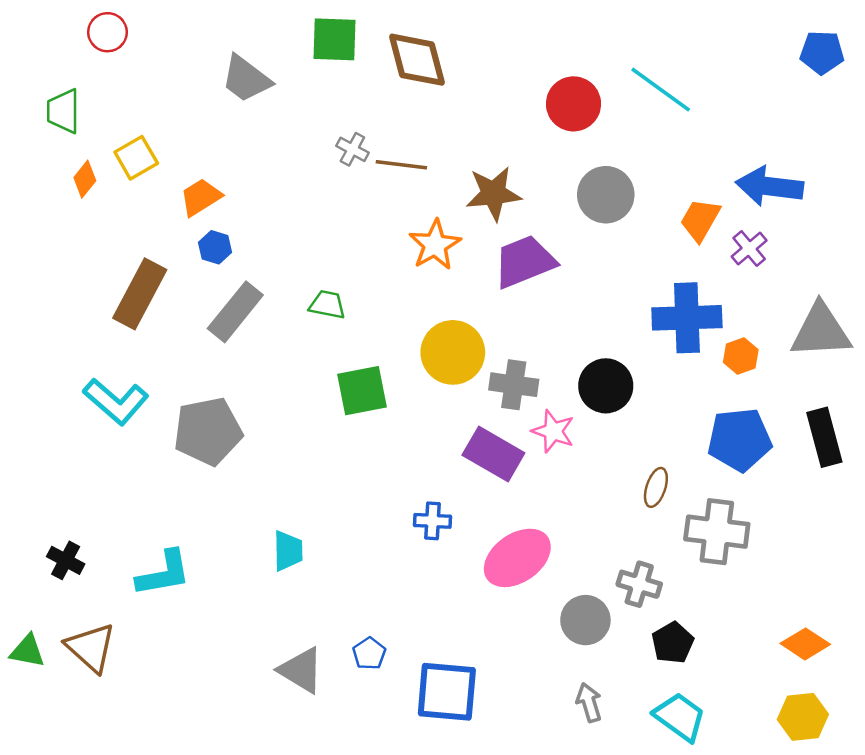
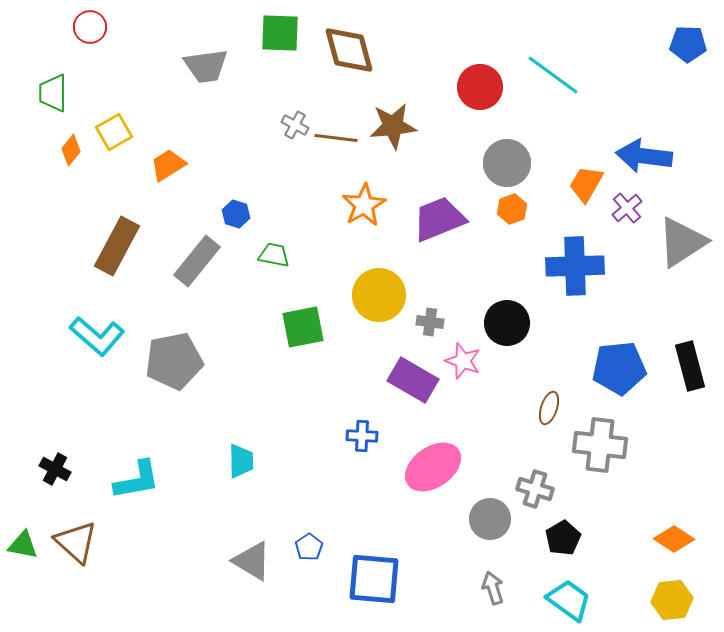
gray trapezoid: (246, 79) -> (206, 66), turned -45
brown star: (493, 194) -> (393, 126), moved
blue hexagon: (215, 247) -> (236, 214), moved
gray triangle: (821, 331) -> (682, 242), moved, turned -30
orange hexagon: (741, 356) -> (512, 209), moved
gray cross: (514, 385) -> (430, 322), size x0.7

